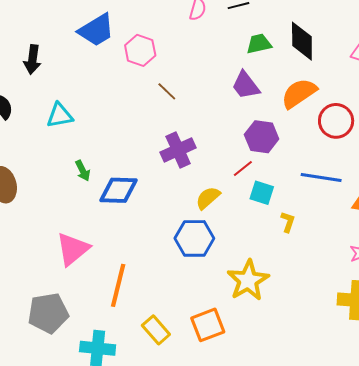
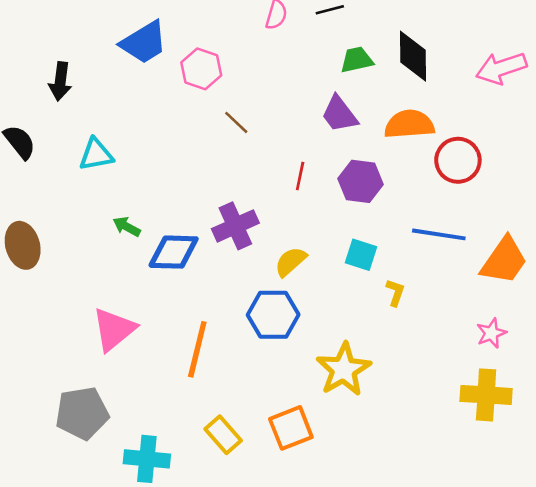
orange semicircle: (299, 93) -> (409, 124), turned 30
purple cross: (178, 150) -> (235, 226), moved
red line: (243, 169) -> (300, 176), moved, turned -40
green arrow: (83, 171) -> (127, 227), turned 145
orange line: (118, 285) -> (197, 349), moved

